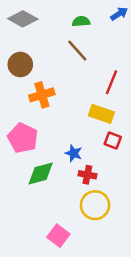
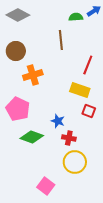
green semicircle: (81, 21) -> (76, 17), moved
brown line: (77, 51) -> (61, 40), turned 36
green diamond: (41, 173) -> (32, 137), turned 35

